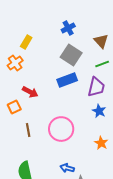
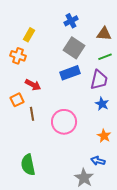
brown triangle: (101, 41) -> (104, 34), turned -42
orange cross: (15, 63) -> (18, 56), turned -35
brown line: (28, 130) -> (32, 114), moved
blue arrow: (67, 168) -> (98, 161), moved

